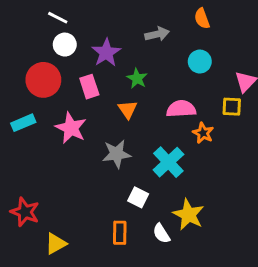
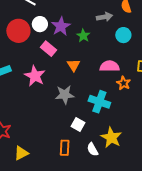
gray arrow: (157, 34) -> (104, 17), moved
white circle: (65, 45) -> (40, 24), moved
green star: (137, 78) -> (83, 36), moved
red circle: (43, 80) -> (18, 31), moved
pink rectangle: (89, 87) -> (48, 49), turned -35
cyan cross: (168, 162) -> (99, 102), turned -30

